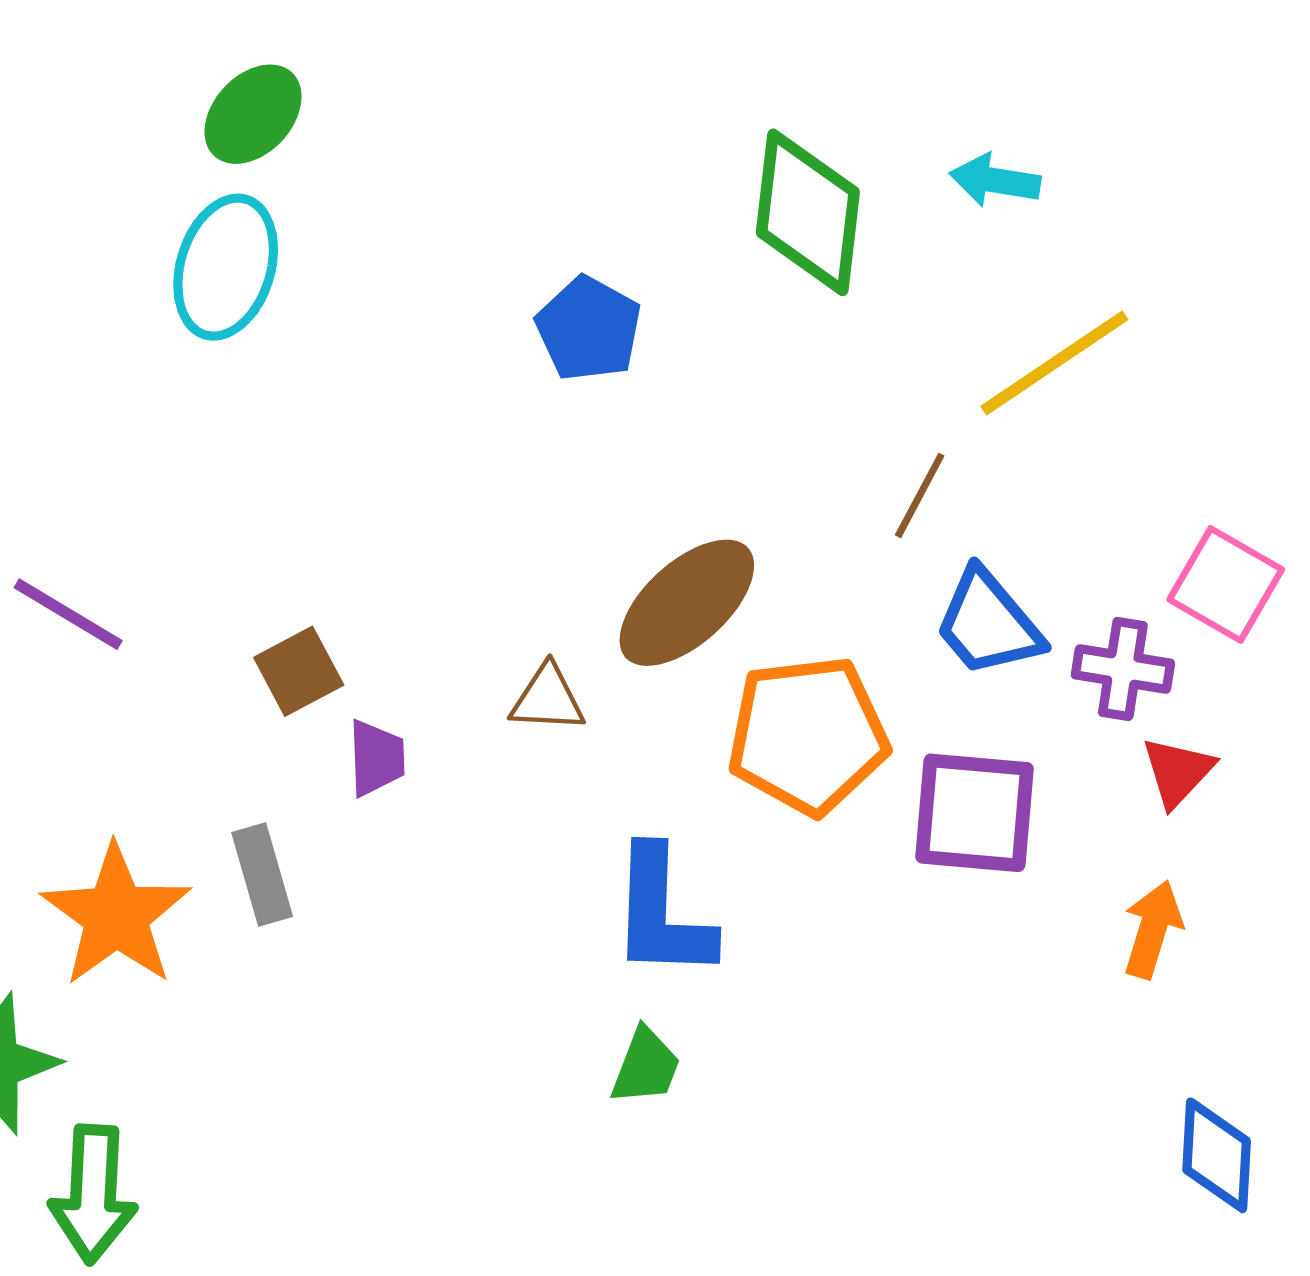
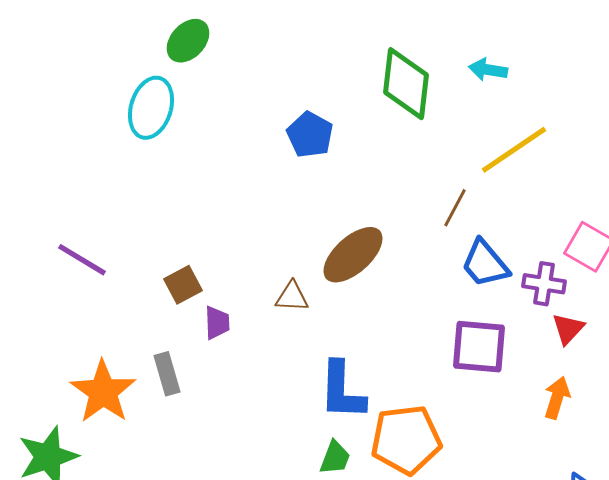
green ellipse: (253, 114) -> (188, 41), moved
orange pentagon: (808, 735) -> (406, 440), moved

